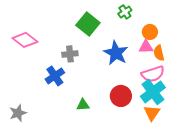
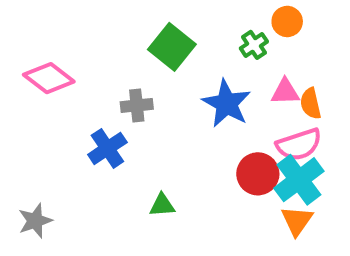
green cross: (125, 12) -> (254, 45), moved
orange circle: (150, 32) -> (287, 21), moved
red circle: (121, 96) -> (258, 174), moved

